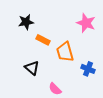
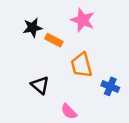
pink star: (86, 23) -> (83, 20), moved
orange rectangle: (43, 40) -> (54, 40), moved

